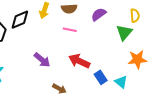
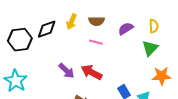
yellow semicircle: (135, 16) -> (154, 26), moved
red arrow: (79, 61) -> (92, 72), moved

